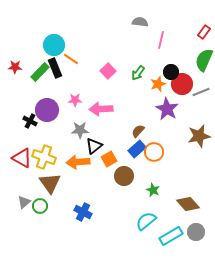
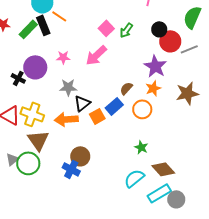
pink square: (108, 71) -> (106, 28), moved
orange star: (158, 84) -> (153, 88), moved
pink arrow: (101, 109) -> (96, 55), moved, turned -40
blue rectangle: (137, 149) -> (114, 106), moved
brown circle: (124, 176) -> (80, 156), moved
brown diamond: (188, 204) -> (163, 169), moved
green circle: (40, 206) -> (28, 163), size x1.5
gray circle: (196, 232) -> (176, 199), moved

